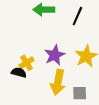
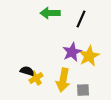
purple star: (55, 55) -> (72, 52), moved
yellow cross: (26, 63) -> (36, 78), moved

